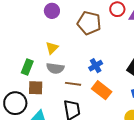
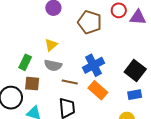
blue cross: (96, 66) -> (93, 65), size x1.5

